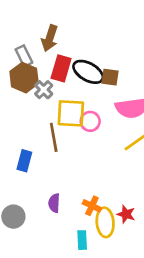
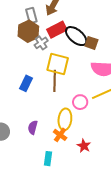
red rectangle: (61, 68) -> (57, 30), turned 36
pink circle: (90, 121) -> (80, 102), moved
brown line: (54, 137) -> (55, 81), moved
blue rectangle: (24, 161) -> (26, 83), moved
yellow ellipse: (105, 222) -> (65, 119), moved

